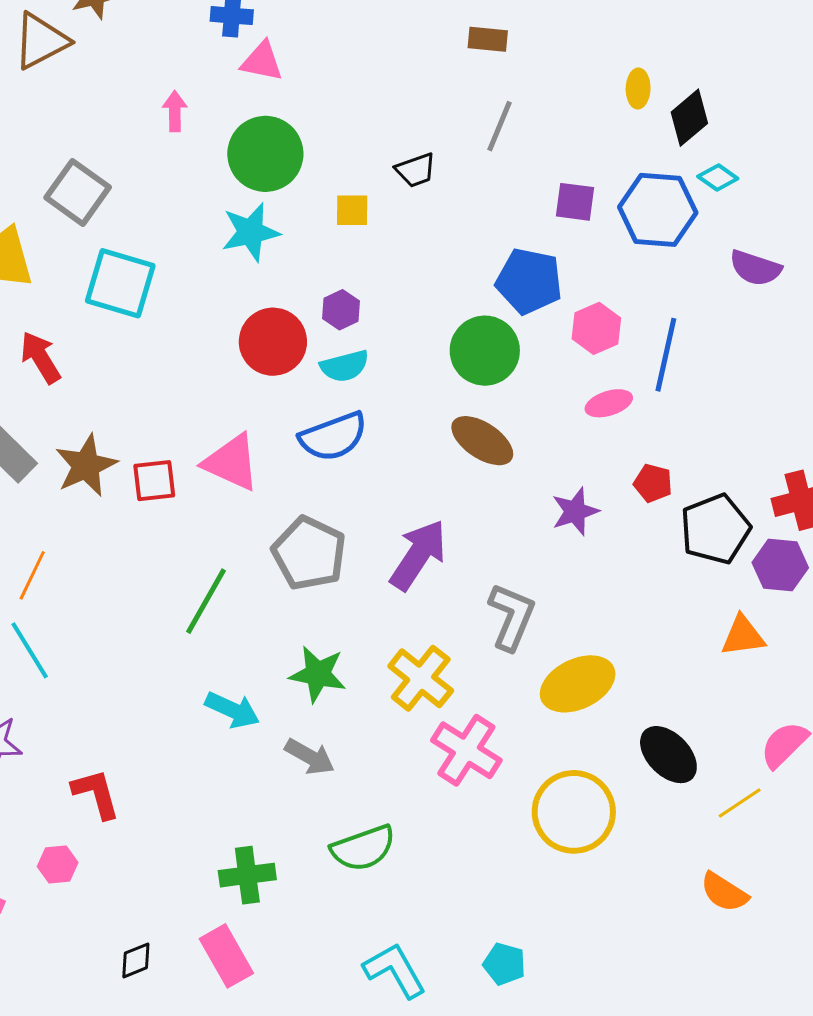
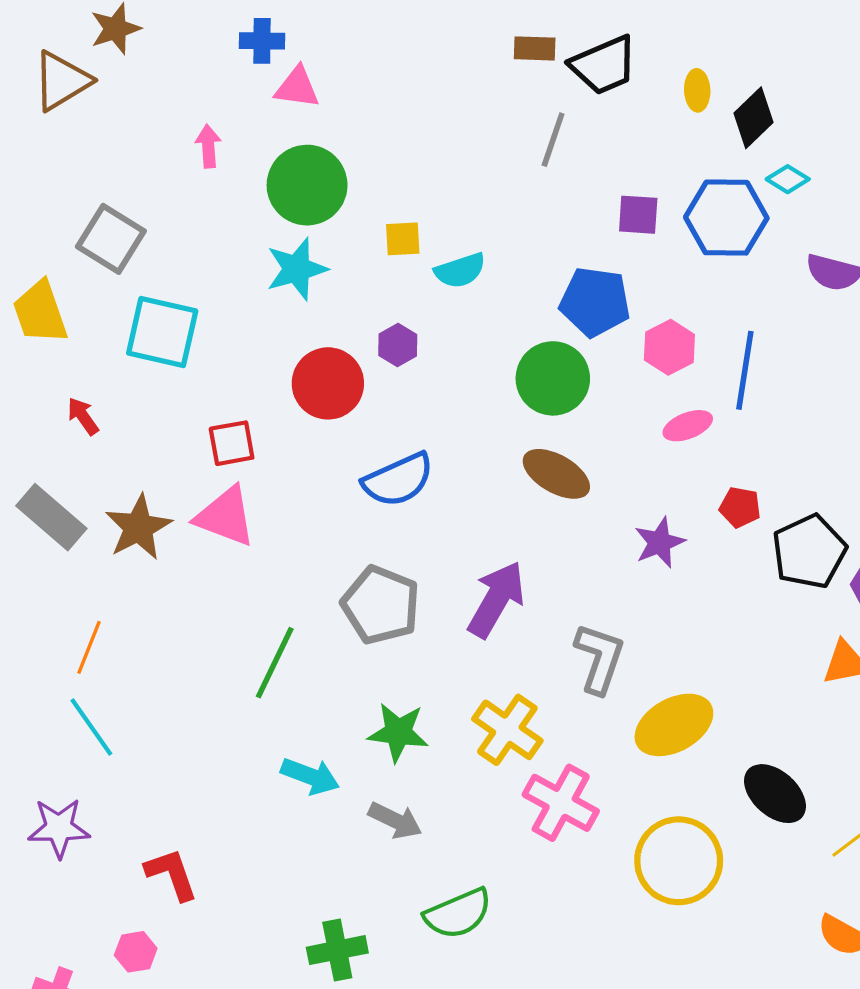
black trapezoid: (416, 170) -> (604, 65), moved, size x1.6
red arrow: (41, 358) -> (83, 416), size x0.7
cyan semicircle: (345, 366) -> (460, 271), moved
pink triangle: (231, 462) -> (225, 516), moved
red square: (154, 481) -> (232, 443), moved

